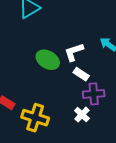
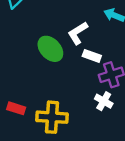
green ellipse: (48, 60) -> (50, 49), turned 30

